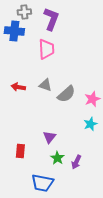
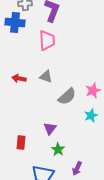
gray semicircle: (66, 94) -> (67, 96), moved
purple arrow: (76, 162) -> (77, 168), moved

